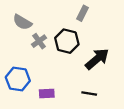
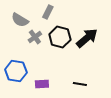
gray rectangle: (83, 13) -> (48, 12), moved
black arrow: (97, 59) -> (87, 38), moved

